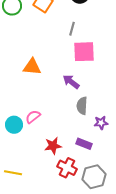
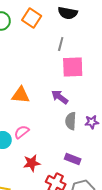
orange triangle: (32, 67) -> (21, 95), moved
purple star: (101, 123) -> (92, 122), moved
red star: (53, 146) -> (32, 163), moved

